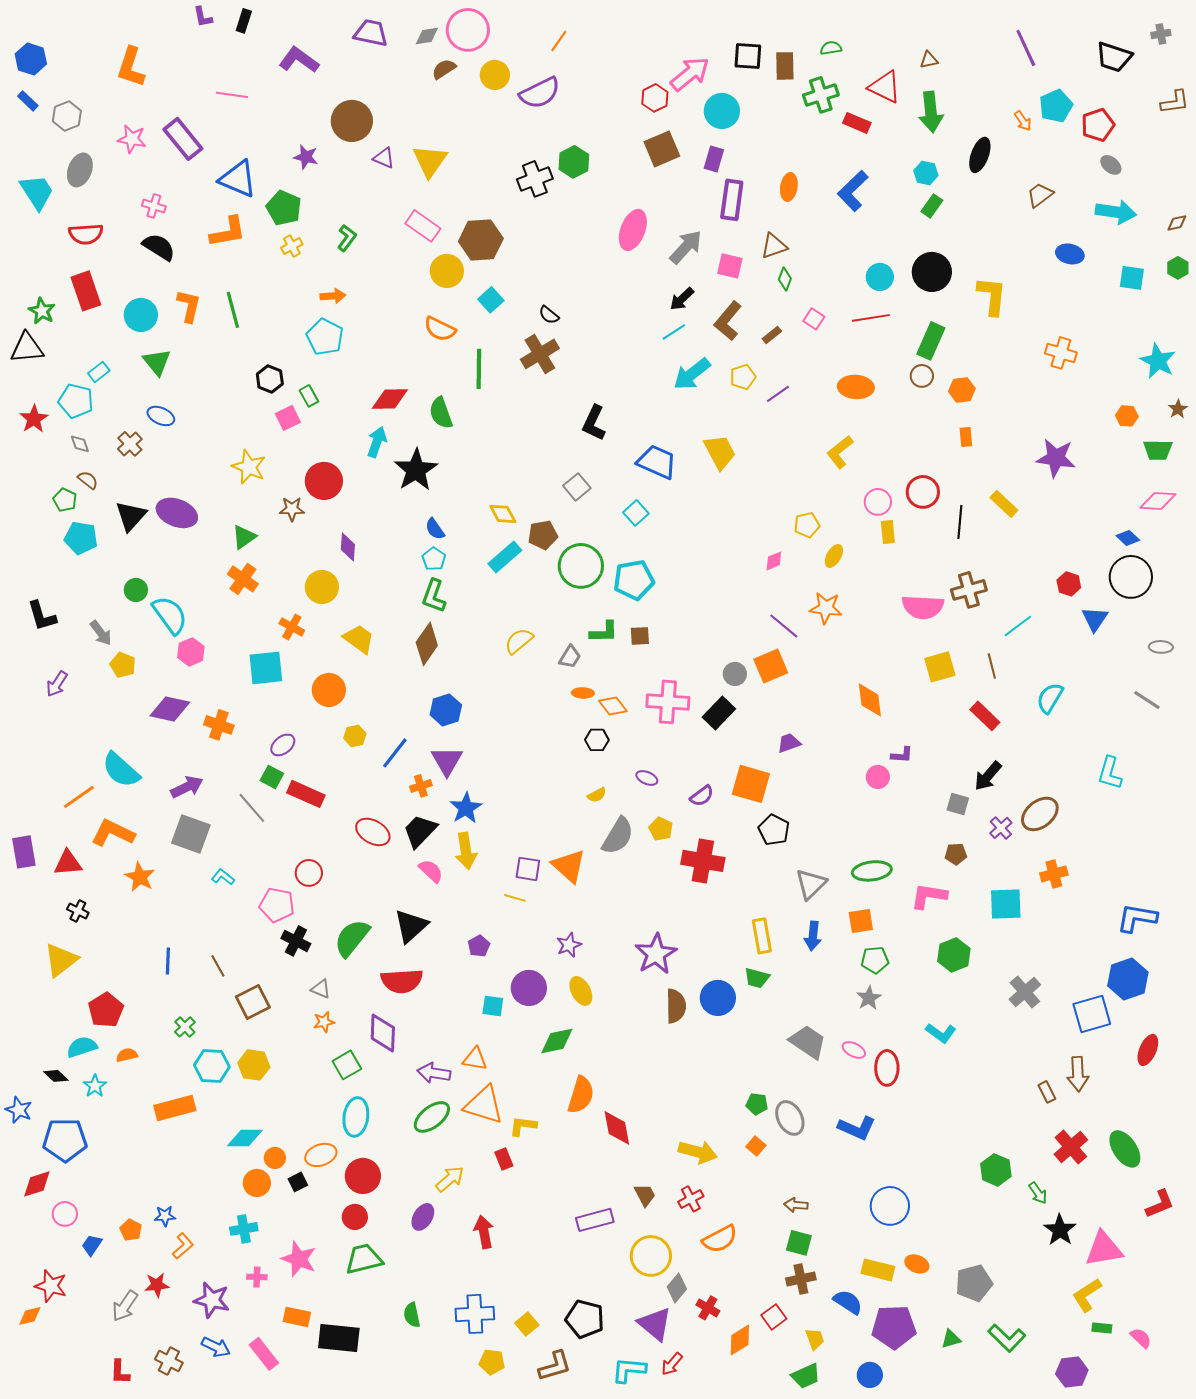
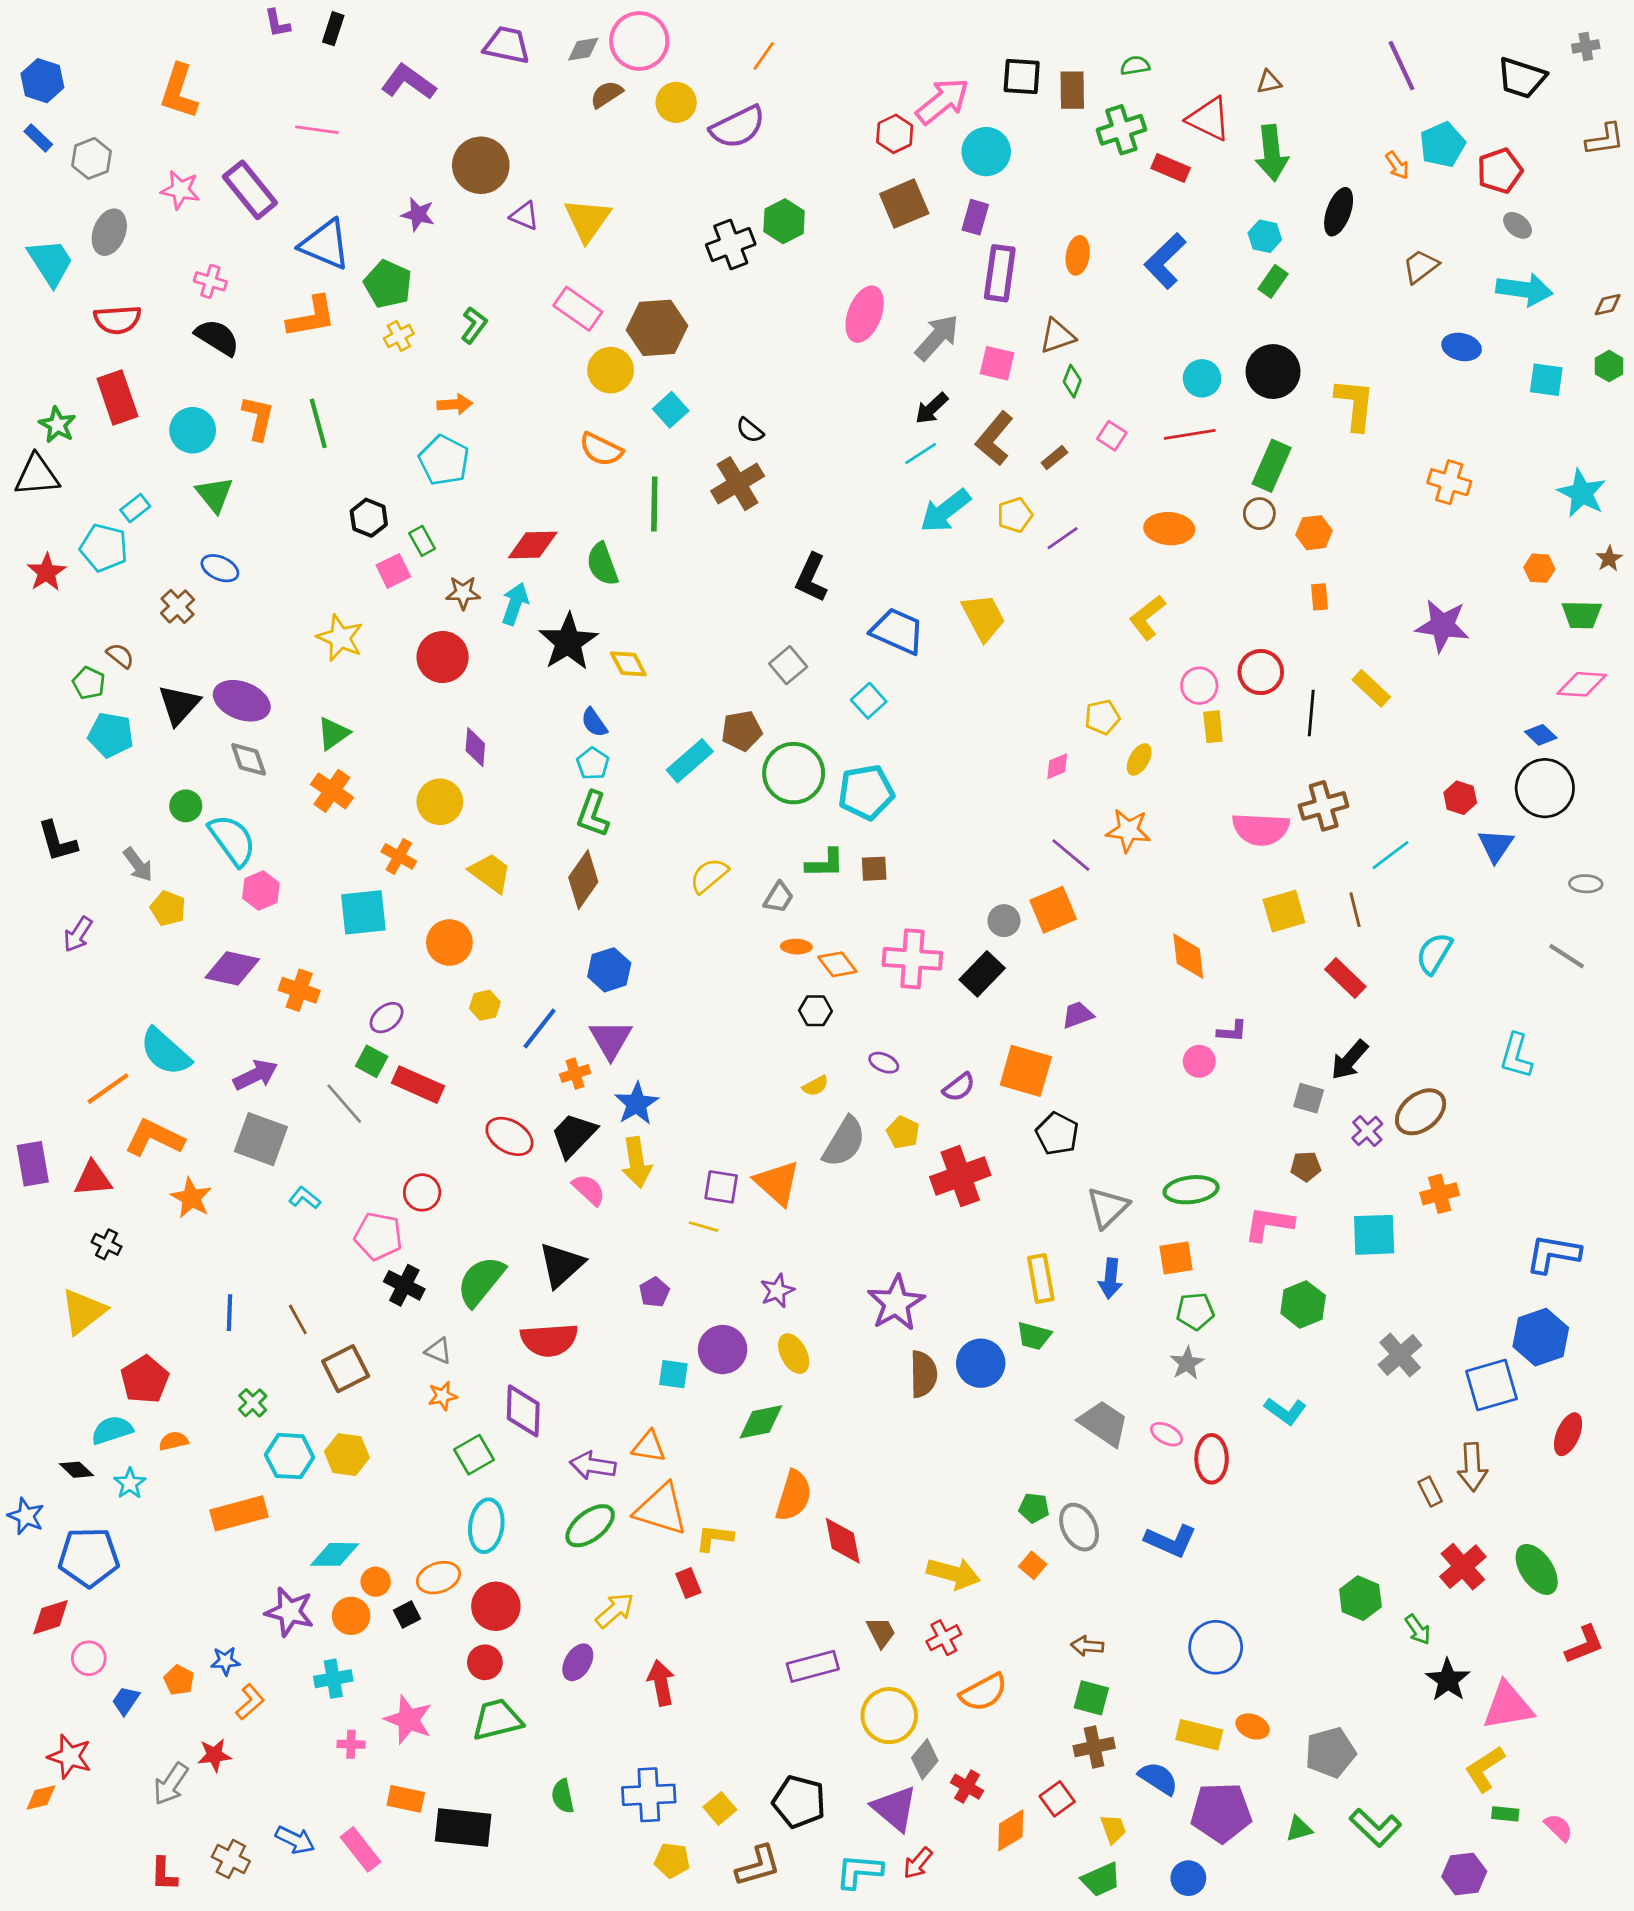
gray diamond: (80, 444) -> (249, 759), moved, size x1.4
brown star: (292, 509) -> (463, 593), moved
yellow diamond: (503, 514) -> (628, 664), moved
red cross: (703, 861) -> (960, 1176), turned -30
purple star: (212, 1300) -> (290, 1612), moved

